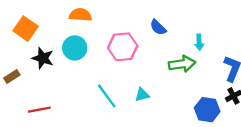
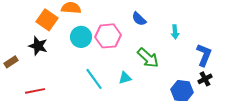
orange square: (26, 29) -> (47, 20), moved
cyan circle: (75, 48) -> (81, 37), moved
green arrow: (182, 64) -> (148, 58), moved, turned 50

